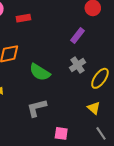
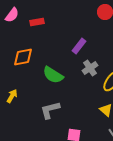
purple rectangle: (78, 35) -> (79, 46), moved

